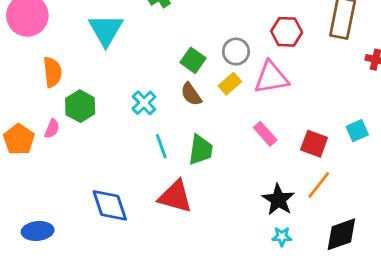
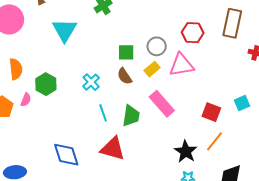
green square: (193, 60) -> (126, 52), turned -36
orange semicircle: (52, 72) -> (16, 69), moved
pink rectangle: (265, 134) -> (162, 104), moved, size x1.5

